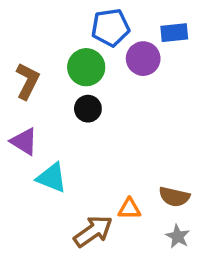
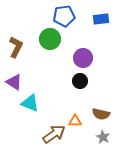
purple circle: (143, 59) -> (83, 58), moved
black circle: (88, 109) -> (80, 81), moved

